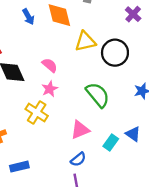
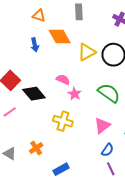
blue arrow: (28, 17) -> (35, 45), turned 32
pink star: (50, 89) -> (75, 94), moved

